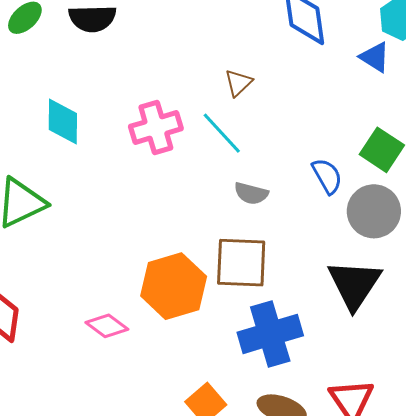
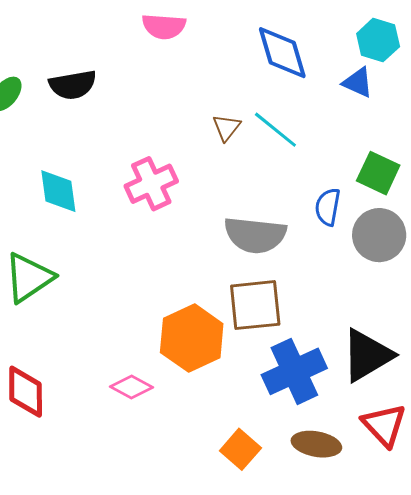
cyan line: (222, 133) -> (275, 130), moved
blue semicircle: (327, 176) -> (328, 207), turned -132
gray semicircle: (251, 193) -> (255, 235), size x1.8
black triangle: (354, 284) -> (367, 355), moved, turned 34

